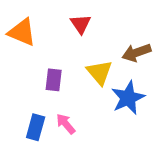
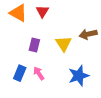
red triangle: (81, 24) -> (42, 11), moved
blue star: (128, 98) -> (79, 76), moved

